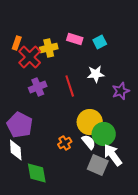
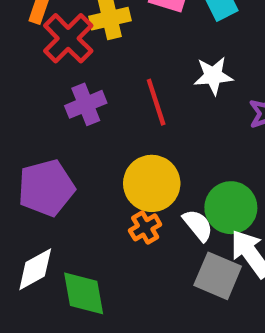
yellow circle: (90, 122) -> (152, 183), moved
purple pentagon: (20, 125) -> (46, 188), turned 30
white diamond: (16, 150) -> (35, 269), moved, turned 65

